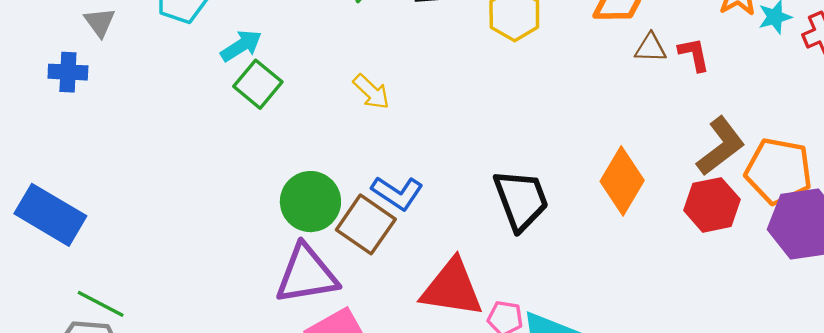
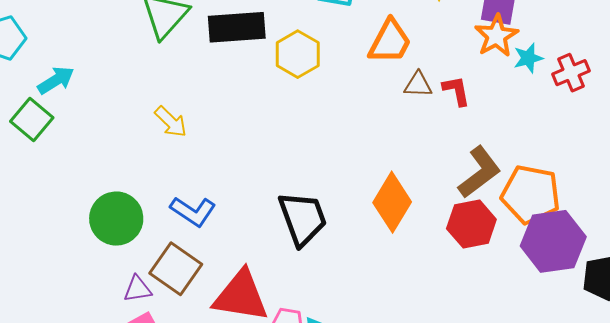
green square: (258, 84) -> (32, 120), moved
brown square: (366, 224) -> (176, 269), moved
purple triangle: (307, 274) -> (138, 289), moved, size x0.5

